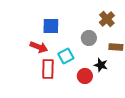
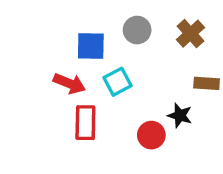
gray circle: (89, 38) -> (137, 30), moved
cyan square: (66, 56) -> (118, 82), moved

